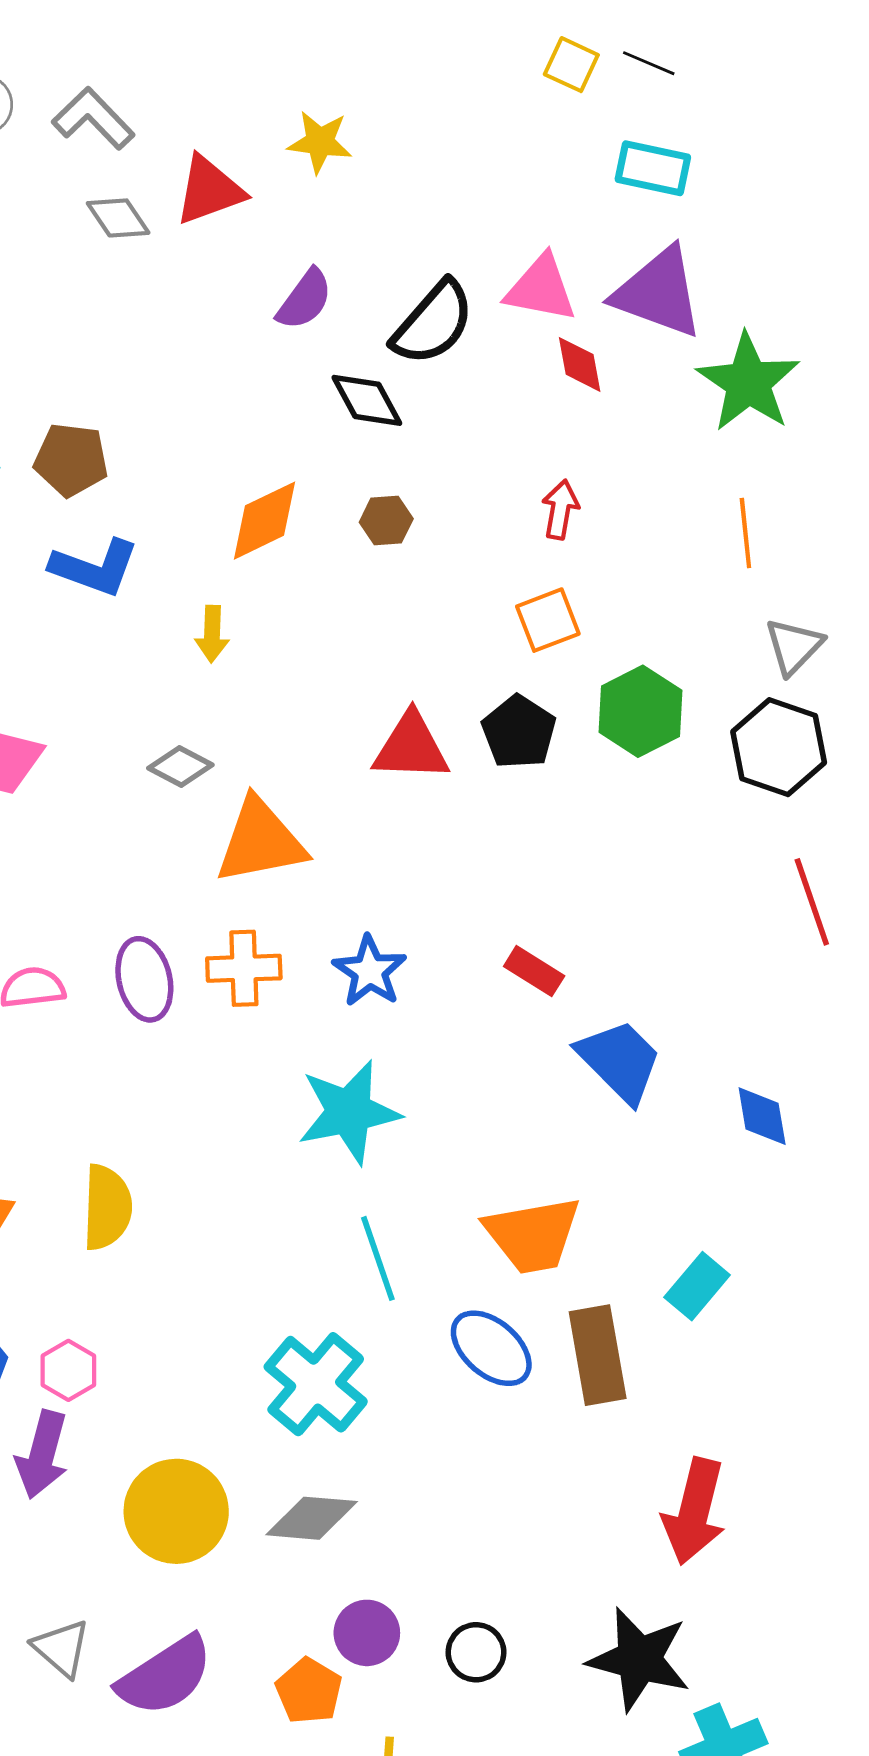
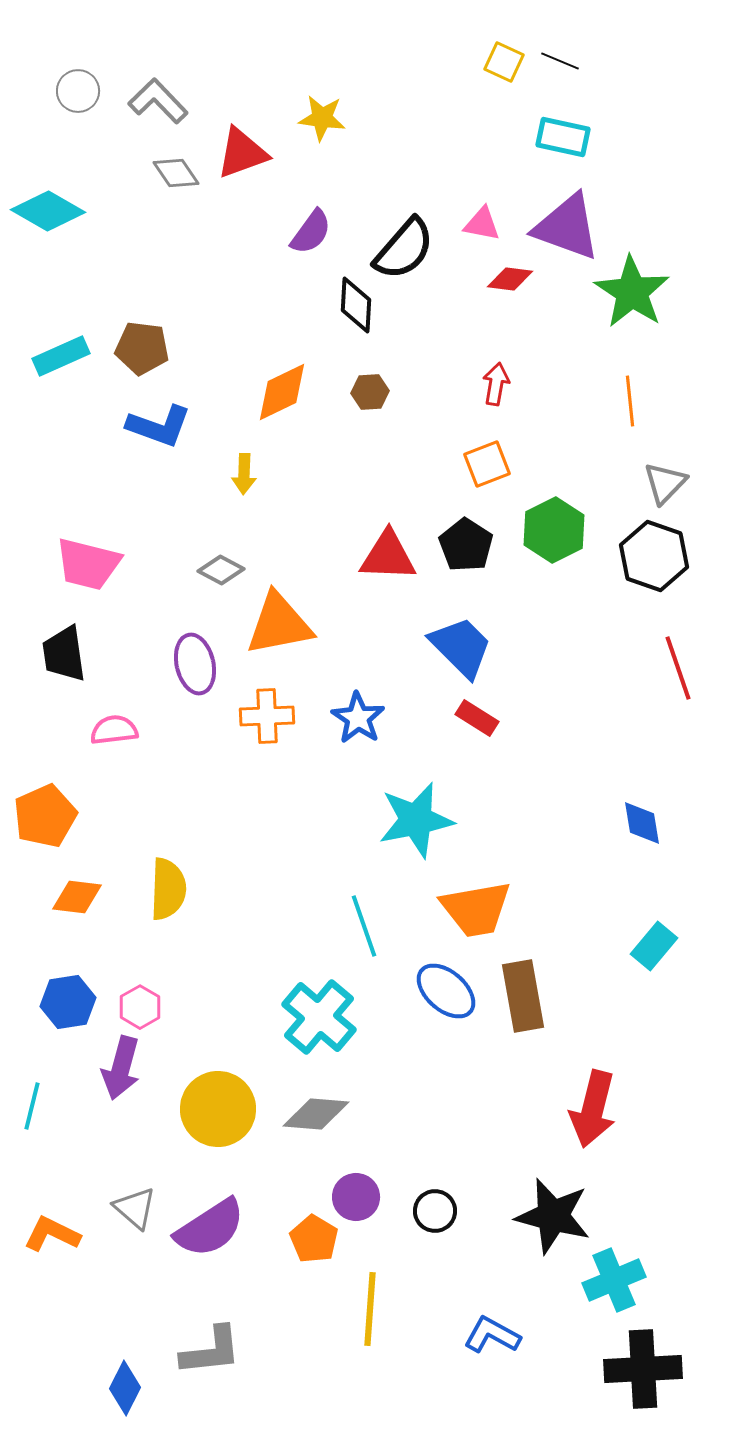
pink triangle: (541, 288) -> (482, 224), size x0.7
red diamond: (580, 364) -> (510, 279), turned -72
black diamond: (367, 400) -> (356, 305), turned 32
purple ellipse: (144, 979) -> (195, 664), moved
blue trapezoid: (620, 1061) -> (461, 647), moved
cyan star: (349, 1112) -> (416, 820), moved
cyan rectangle: (697, 1286) -> (654, 946), moved

